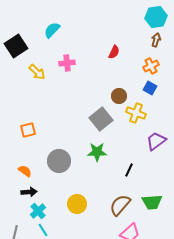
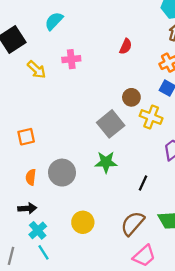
orange semicircle: (25, 171) -> (31, 177), moved, turned -120

